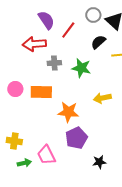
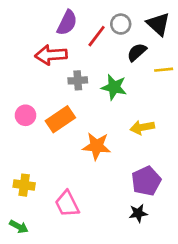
gray circle: (93, 15) -> (121, 24), moved
purple semicircle: (46, 20) -> (67, 23), turned 60
orange rectangle: (41, 92) -> (60, 119), turned -35
purple pentagon: (76, 138) -> (146, 181), moved
green arrow: (24, 163) -> (19, 227), moved, turned 40

